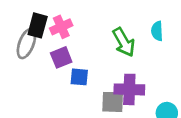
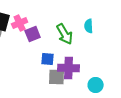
purple square: (61, 57) -> (33, 34), moved
blue square: (79, 77) -> (48, 59), moved

